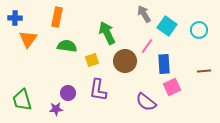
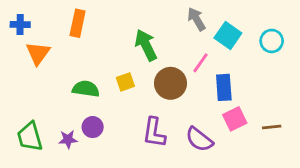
green semicircle: (67, 46) -> (86, 89), moved
brown line: (204, 71) -> (272, 127), moved
purple L-shape: (98, 90) -> (154, 133), moved
purple star: (56, 109) -> (68, 139), moved

